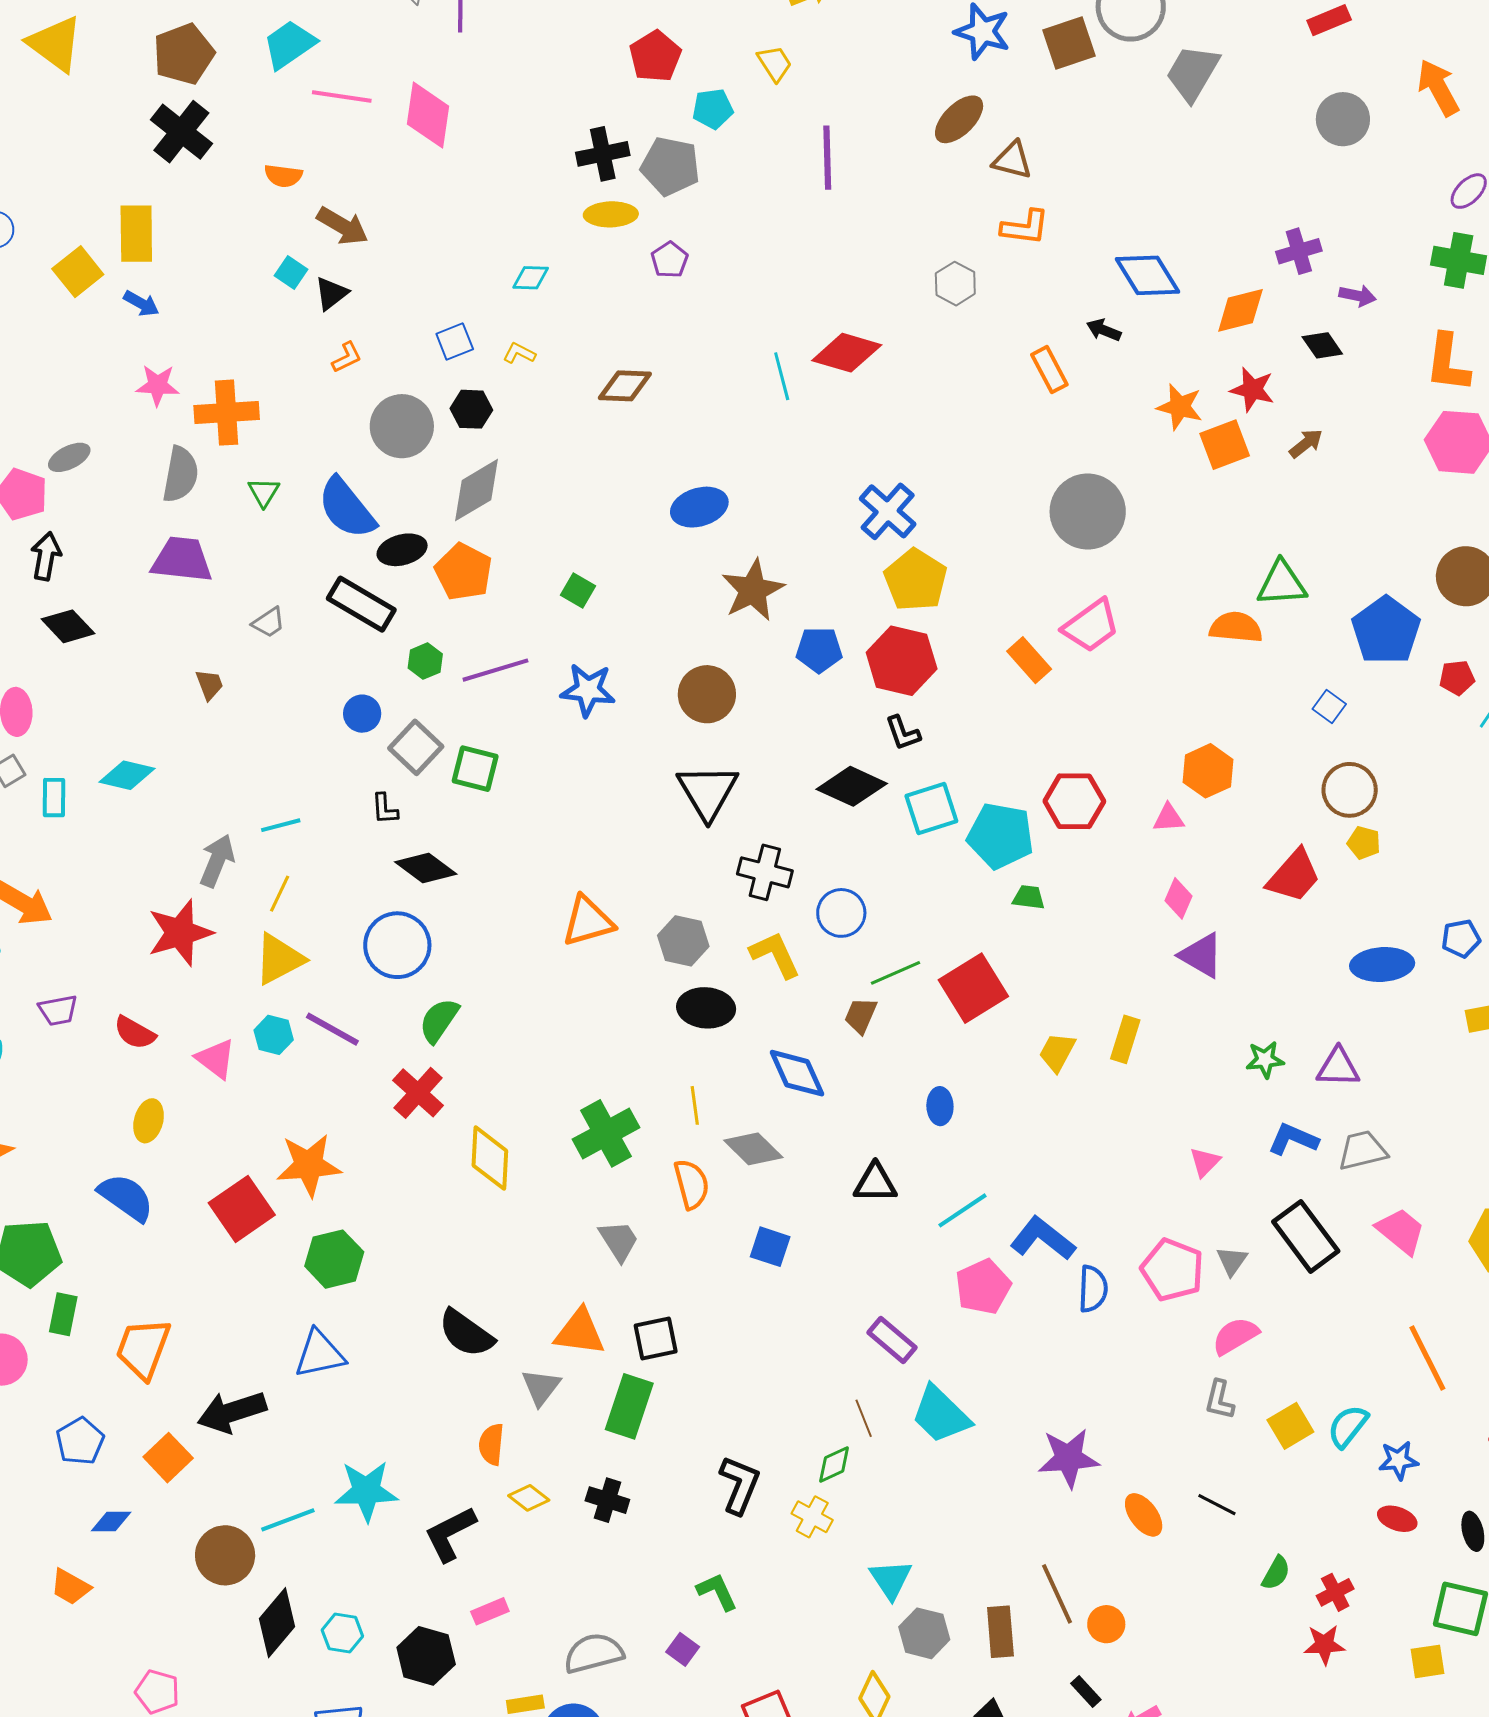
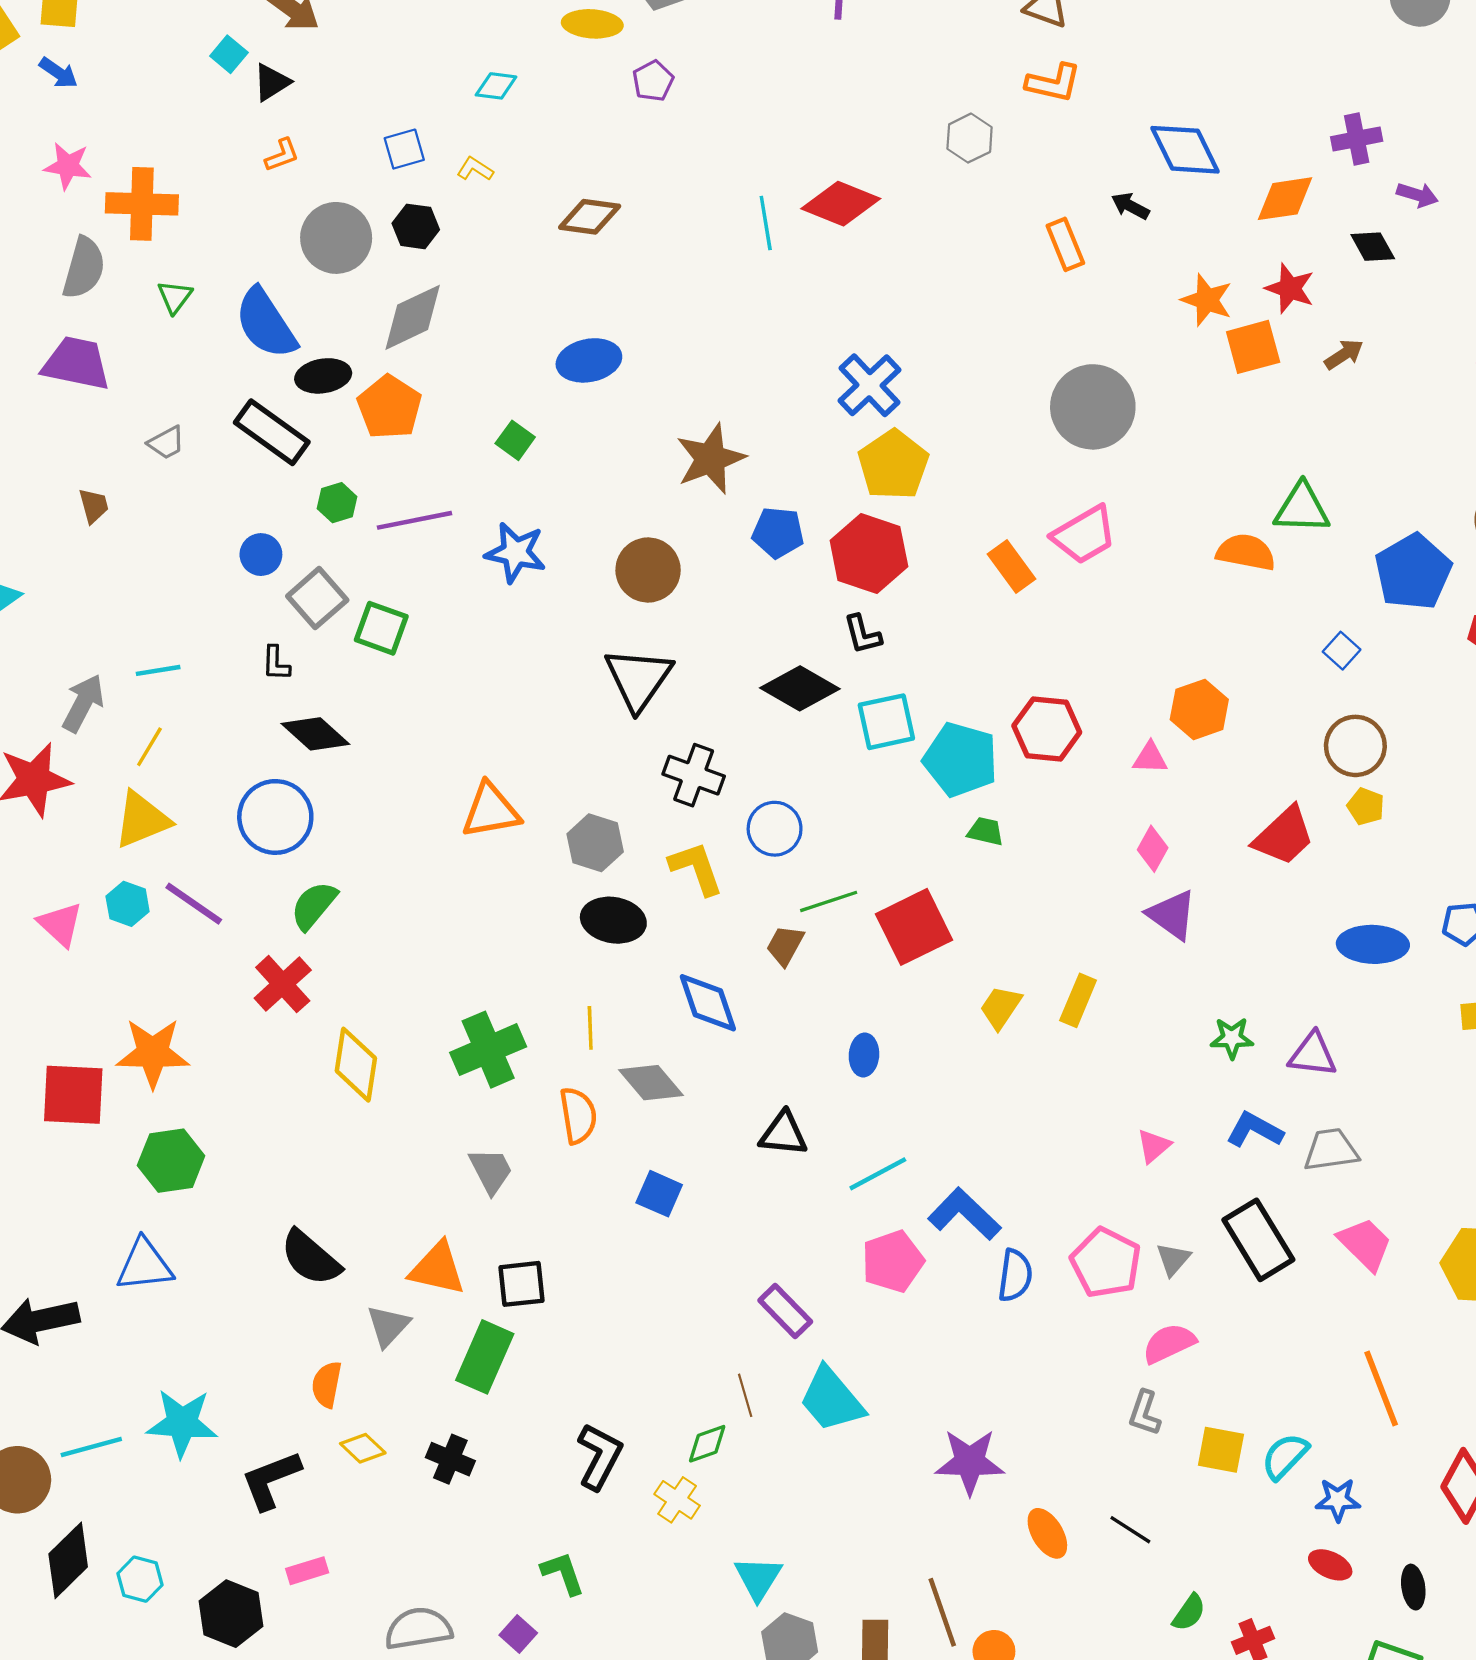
blue ellipse: (699, 507) -> (589, 360), moved
red square: (242, 1209) -> (73, 1095), turned 32
yellow square: (1290, 1426) -> (1221, 1450), turned 36

